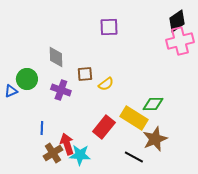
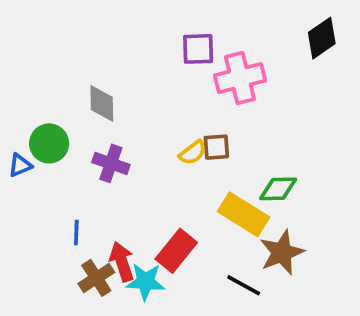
pink cross: (180, 41) -> (240, 78), moved
brown square: (85, 74) -> (216, 147), moved
red rectangle: (104, 127) -> (176, 251), moved

